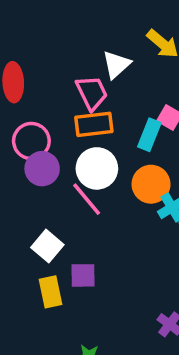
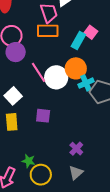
white circle: (97, 168) -> (56, 77), moved
purple square: (83, 275) -> (43, 116), moved

